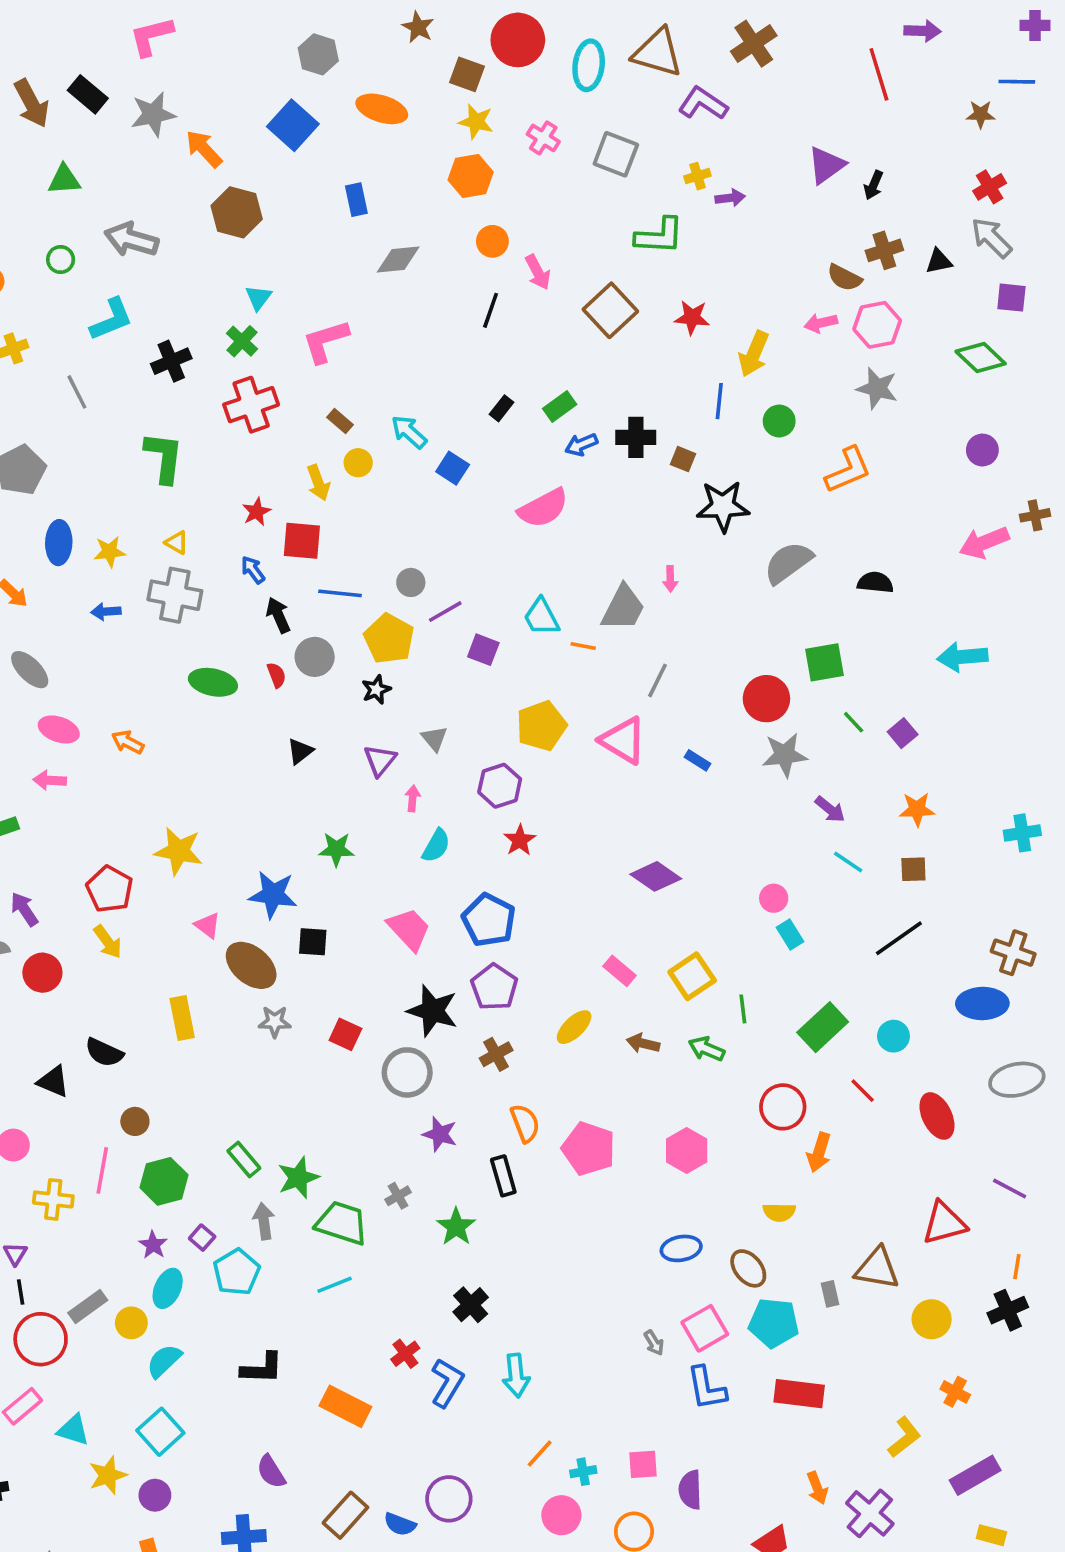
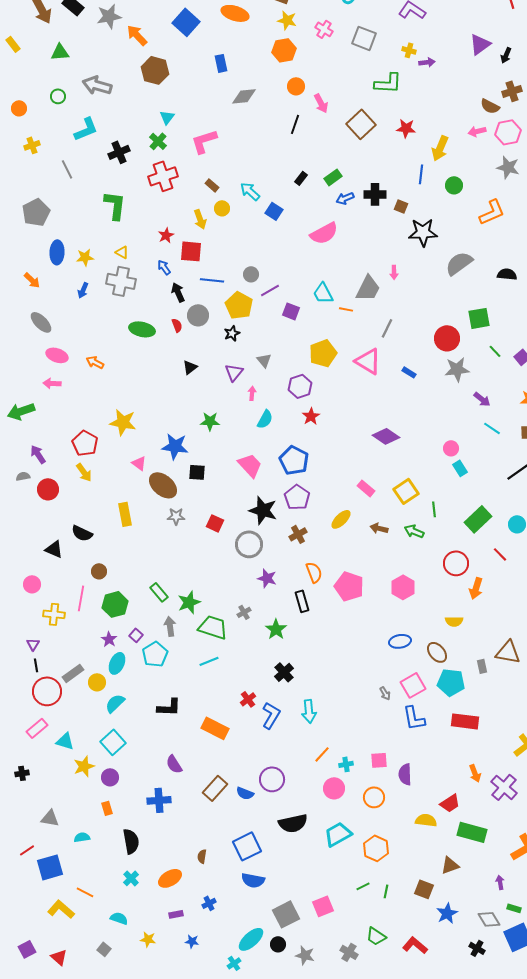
yellow cross: (697, 176) -> (409, 50), turned 32
blue arrow: (106, 612) -> (83, 290), turned -63

